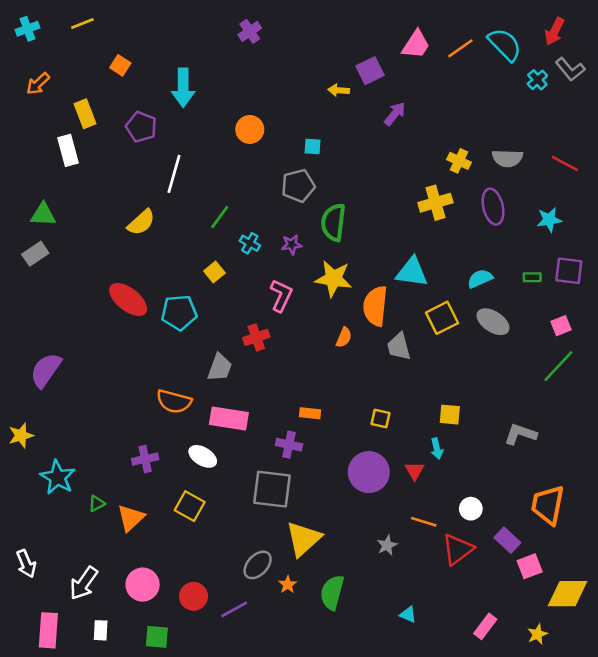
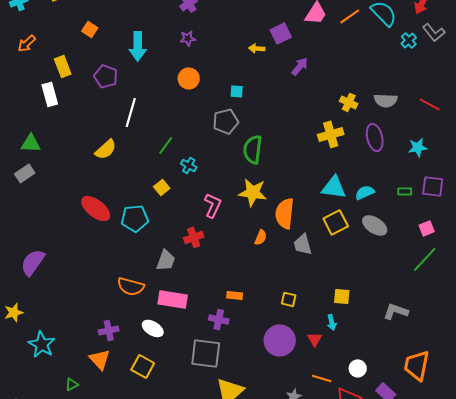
purple star: (292, 245) -> (188, 38), moved
cyan triangle: (412, 272) -> (334, 187), moved
green triangle: (97, 503) -> (72, 384), moved
orange triangle: (131, 518) -> (100, 359), moved, turned -30

